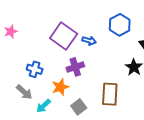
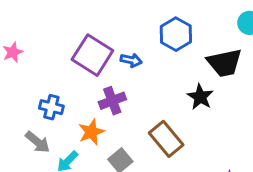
brown rectangle: (110, 94) -> (166, 139), turned -40

